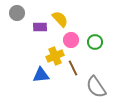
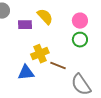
pink circle: (71, 40) -> (80, 21), moved
brown line: (73, 68) -> (58, 66), turned -42

